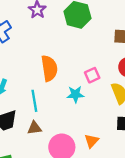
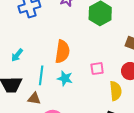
cyan star: (75, 94) -> (65, 78), moved

